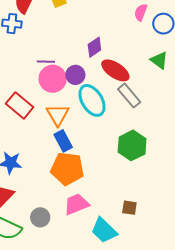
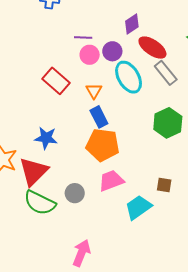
pink circle: (53, 79) -> (90, 55), size x0.7
orange triangle: (58, 115) -> (94, 91), size x0.7
cyan trapezoid: (104, 230) -> (138, 207), turned 100

